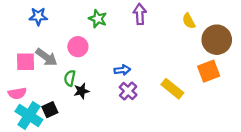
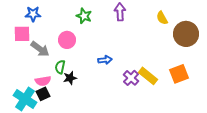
pink square: (25, 62) -> (22, 34), moved
orange square: (209, 71) -> (179, 74), moved
purple cross: (128, 91) -> (131, 78), moved
pink semicircle: (17, 93) -> (43, 81), moved

